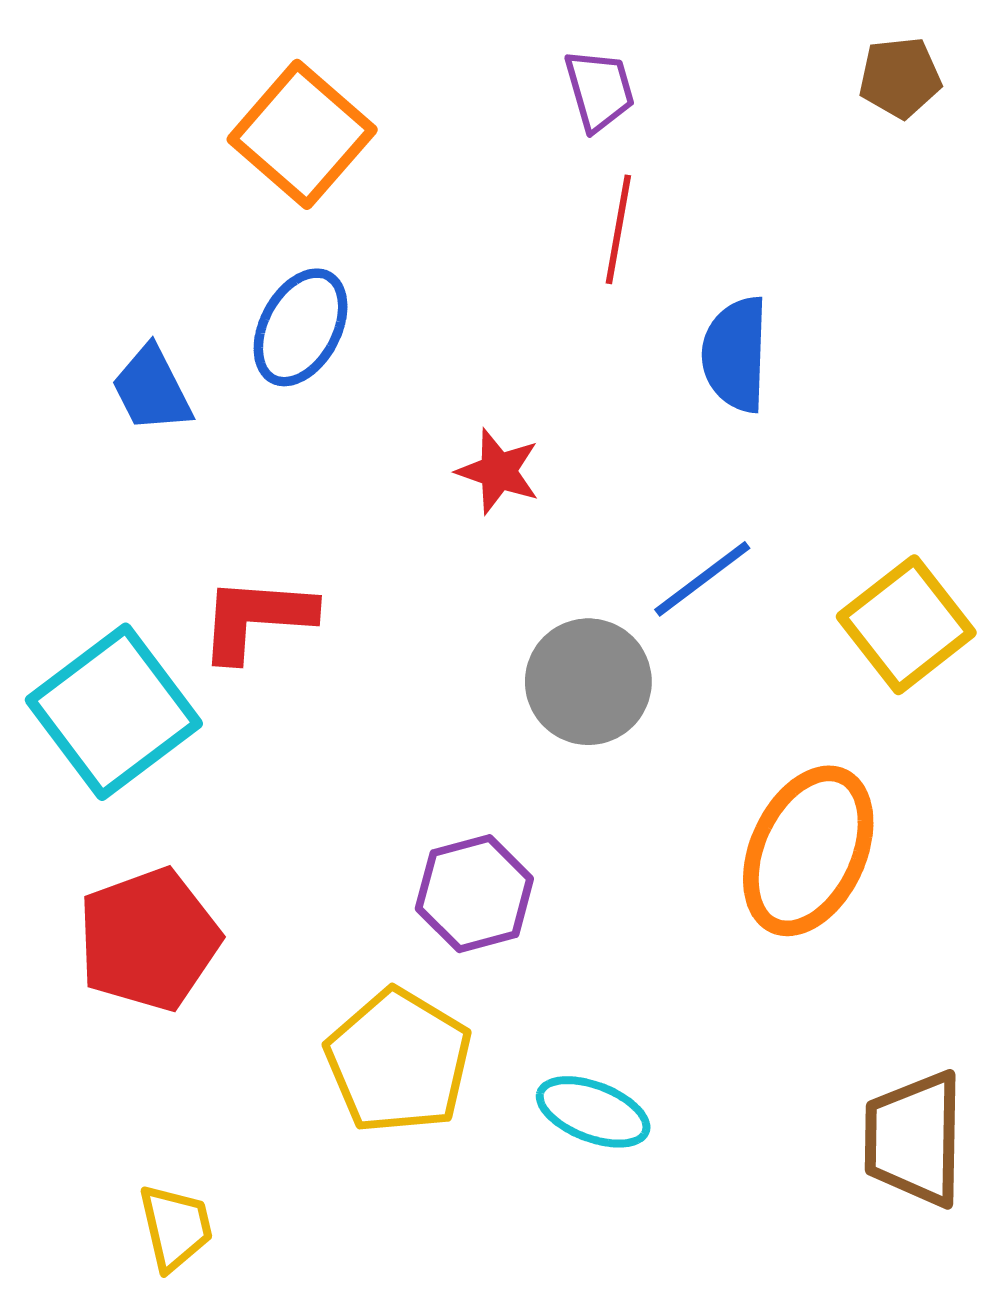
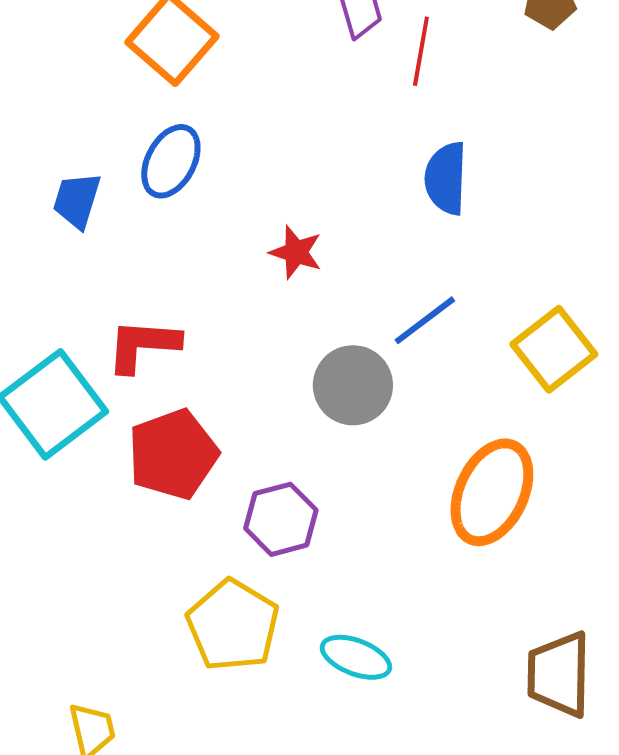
red line: (618, 229) -> (421, 51), moved
blue trapezoid: (152, 389) -> (77, 200), turned 44
red pentagon: (149, 939) -> (173, 454), moved

